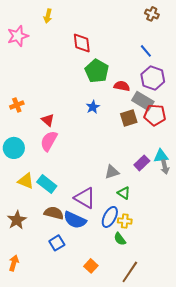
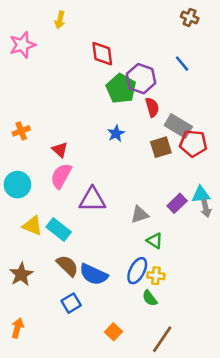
purple hexagon: (153, 78) -> (141, 79), moved
red semicircle: (122, 86) -> (152, 107), turned 63
purple triangle: (85, 198) -> (92, 200), moved, turned -30
brown semicircle: (54, 213) -> (67, 266), turned 30

